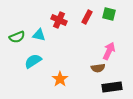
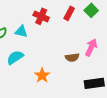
green square: (109, 14) -> (91, 10), turned 32
brown semicircle: (98, 68) -> (72, 57), moved

